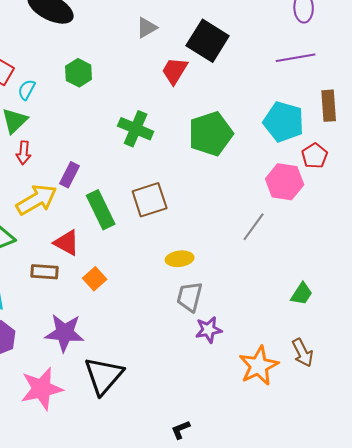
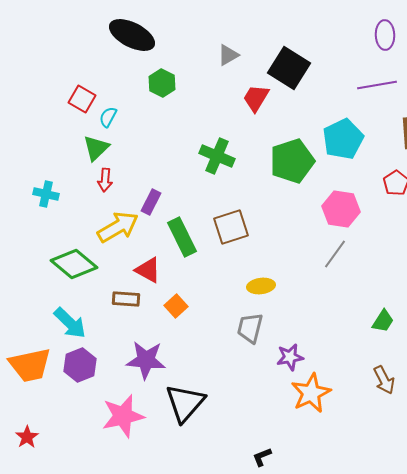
green hexagon: (79, 73) -> (162, 83), moved
cyan pentagon: (284, 122) -> (343, 139), moved, turned 30
pink hexagon: (285, 182) -> (341, 209), moved
gray trapezoid: (190, 297) -> (250, 328), moved
orange star: (259, 366) -> (311, 393), moved

